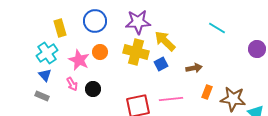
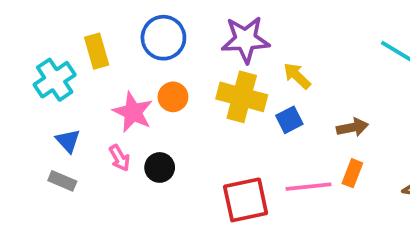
yellow arrow: (165, 41) -> (297, 76), size x0.7
cyan cross: (47, 53) -> (55, 80), moved
orange rectangle: (207, 92) -> (352, 173), moved

